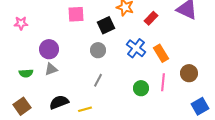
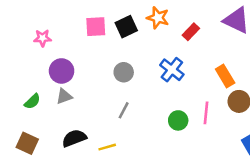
pink star: (21, 23) -> (43, 38), moved
black square: (106, 25) -> (126, 27), moved
orange rectangle: (161, 53) -> (225, 76), moved
green semicircle: (26, 73) -> (32, 101), turned -40
brown square: (22, 106) -> (27, 143), turned -30

